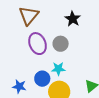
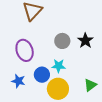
black star: (73, 19) -> (85, 41), moved
purple ellipse: (38, 44) -> (25, 50), moved

